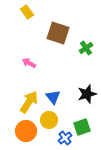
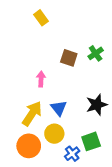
yellow rectangle: (27, 12) -> (41, 18), moved
brown square: (58, 33) -> (69, 58), moved, size x0.7
pink arrow: (29, 63) -> (41, 79), moved, turned 64

